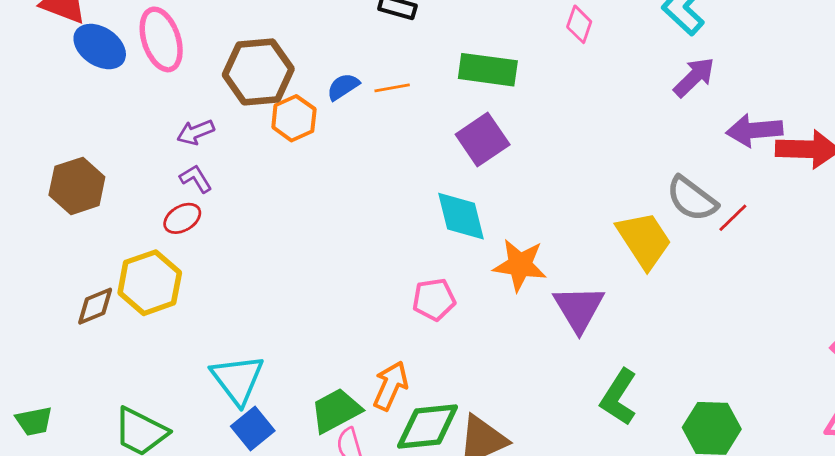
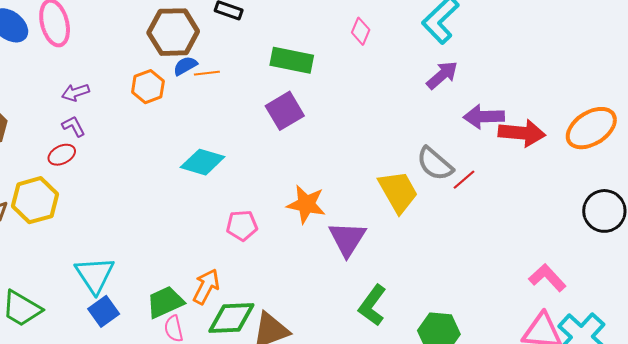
brown hexagon: (258, 72) -> (173, 32), moved
orange line: (392, 88) -> (207, 73), moved
cyan diamond: (461, 216) -> (203, 162), moved, turned -63

